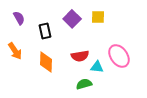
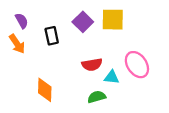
yellow square: (98, 17) -> (113, 20), size x1.5
orange arrow: (15, 51) -> (17, 44), moved
orange diamond: (46, 62) -> (45, 90), moved

